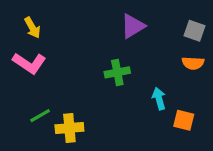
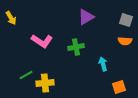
yellow arrow: (32, 28) -> (11, 18), moved
pink L-shape: (29, 63) -> (42, 41), moved
orange square: (184, 120) -> (119, 87), moved, turned -32

